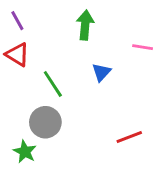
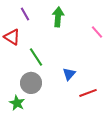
purple line: (17, 21) -> (25, 14), moved
pink line: (143, 47) -> (97, 32), turned 40
blue triangle: (101, 72) -> (69, 74), moved

